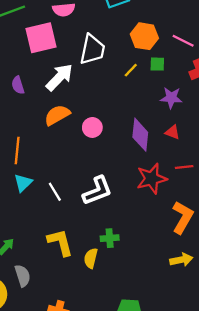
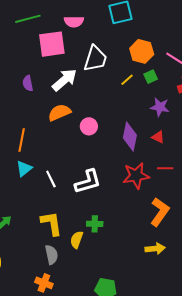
green square: (157, 64) -> (151, 77), turned -32
gray semicircle: (23, 276) -> (51, 255), moved

